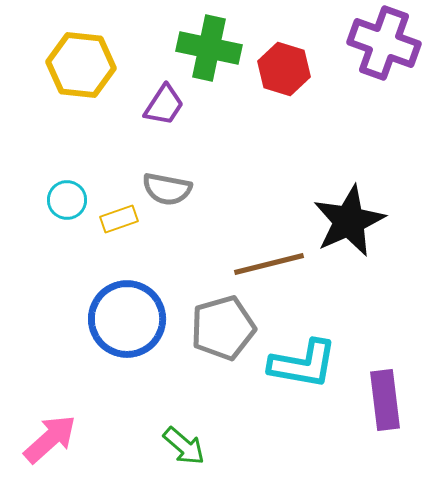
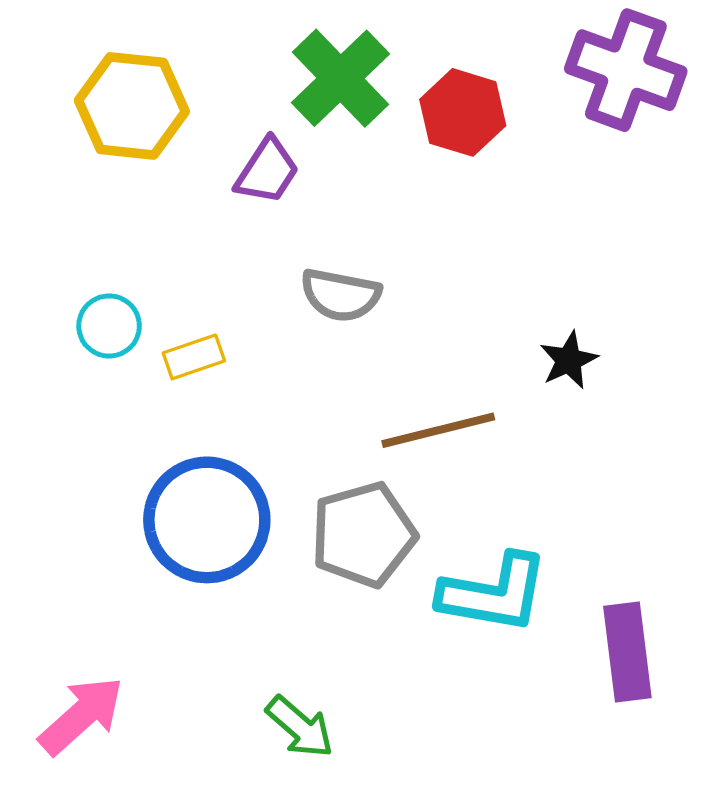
green cross: (209, 48) -> (341, 78), turned 34
gray semicircle: (167, 189) -> (341, 295), moved
black star: (349, 221) -> (569, 360), size x0.5

